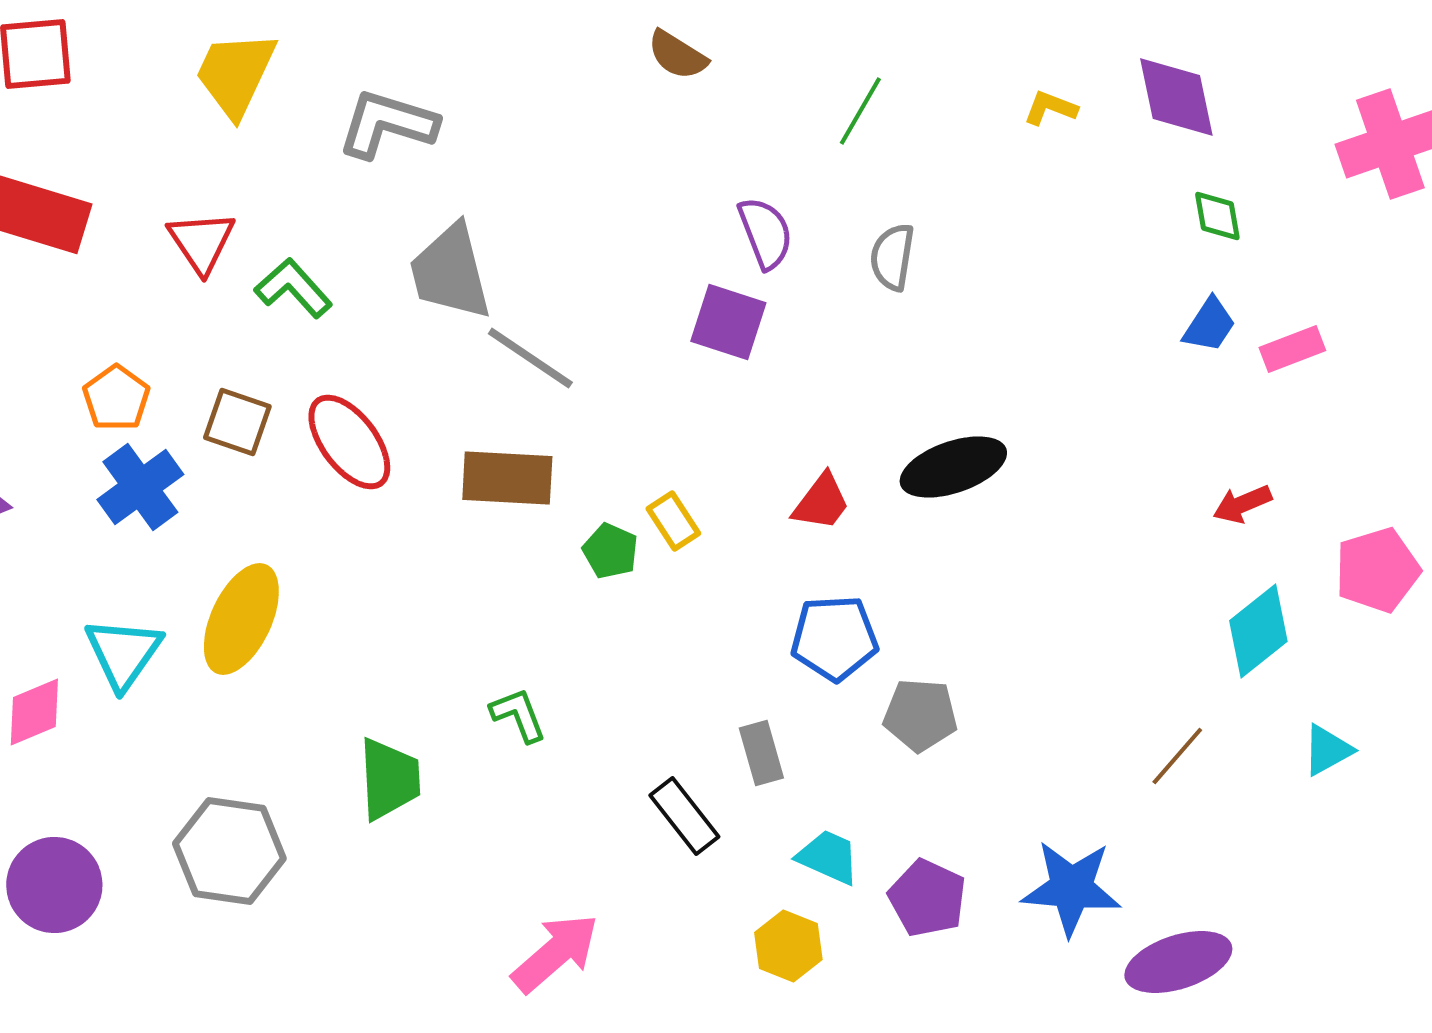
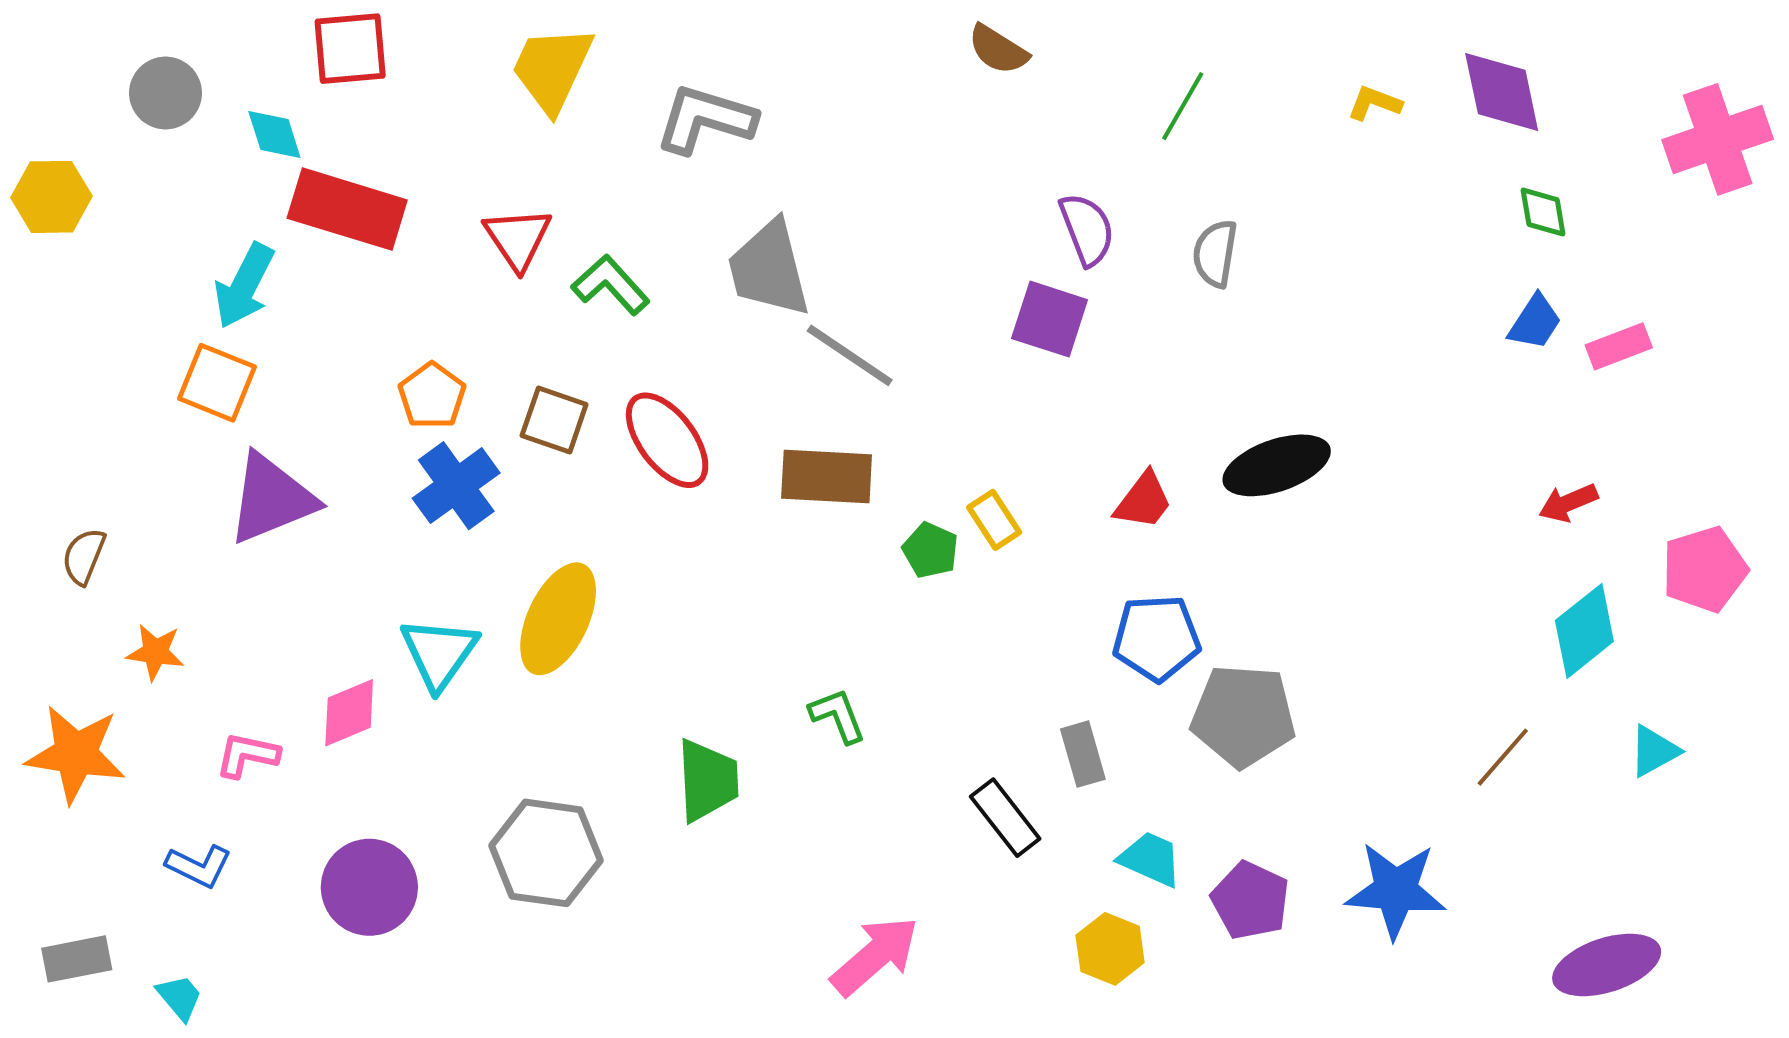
gray pentagon: (920, 715) -> (1243, 716), size x1.4
purple ellipse: (1178, 962) -> (1607, 965), moved

